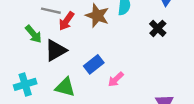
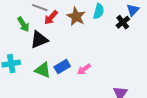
black cross: (158, 28) -> (123, 22), moved
blue rectangle: (94, 64) -> (62, 67), moved

